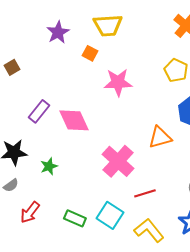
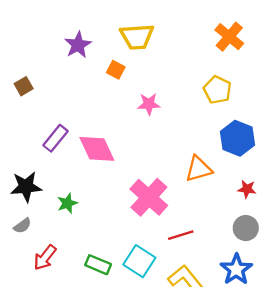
pink star: (118, 82) -> (149, 104), size x0.7

